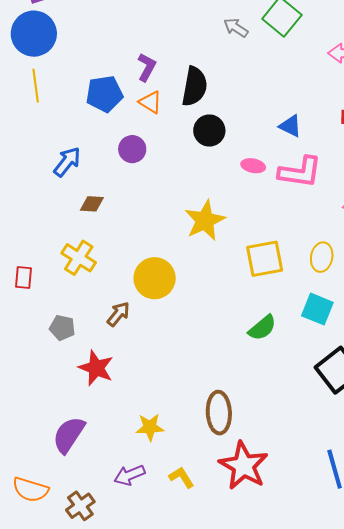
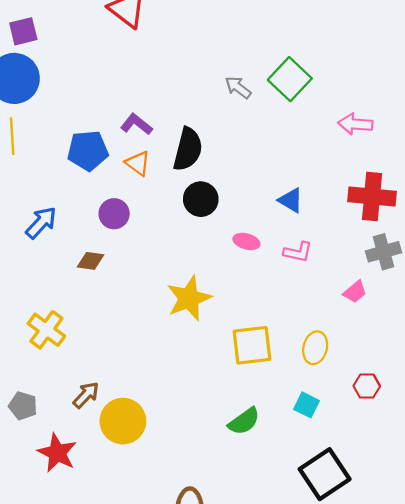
purple L-shape: (147, 67) -> (136, 124), turned -84
pink L-shape: (300, 172) -> (298, 252), size x0.6
brown diamond: (92, 204) -> (91, 261), moved
yellow circle: (155, 278) -> (123, 421), moved
cyan square: (317, 309) -> (306, 405), size x0.7

